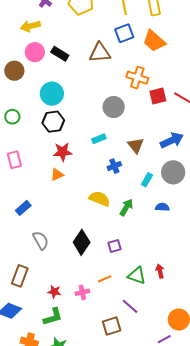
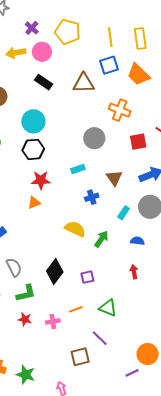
pink circle: (35, 52) -> (42, 52), moved
red square: (158, 96) -> (138, 142), moved
red arrow: (160, 271) -> (134, 272), moved
green L-shape: (53, 317) -> (26, 293), moved

